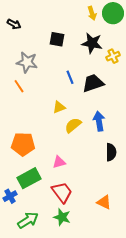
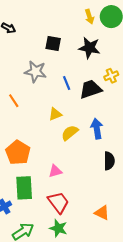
yellow cross: (113, 56) -> (111, 76), moved
gray star: (27, 62) -> (35, 72), moved
orange line: (19, 86) -> (14, 101), moved
orange pentagon: (23, 144) -> (18, 153), turned 30
green rectangle: (29, 178) -> (24, 188), turned -65

